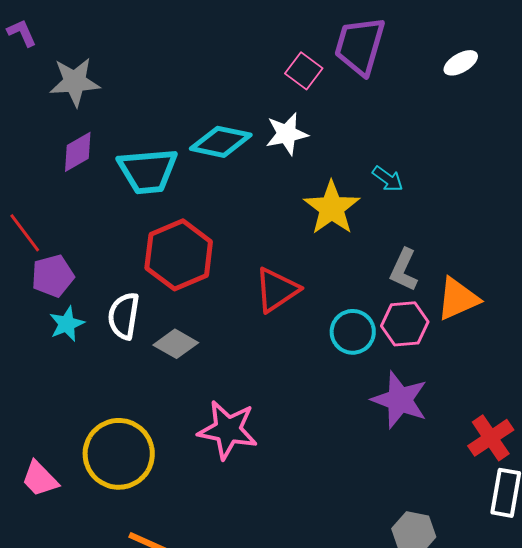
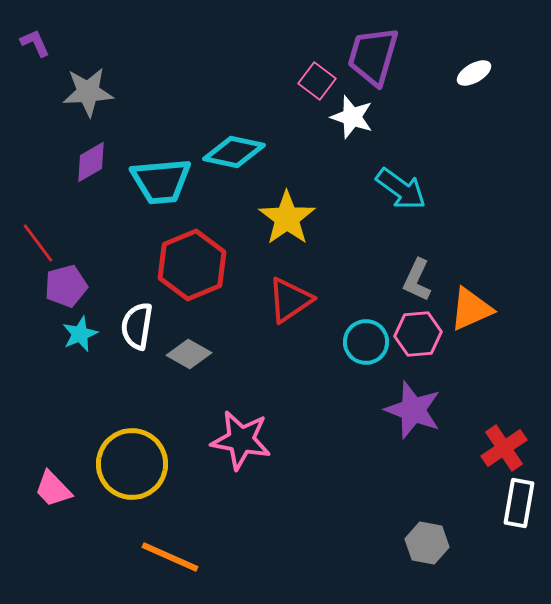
white star: (287, 134) -> (352, 117), moved, turned 30
cyan arrow: (388, 179) -> (401, 189), size x1.6
yellow star: (332, 208) -> (287, 218), moved

